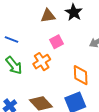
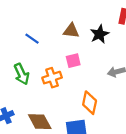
blue line: (11, 39) -> (32, 39), moved

